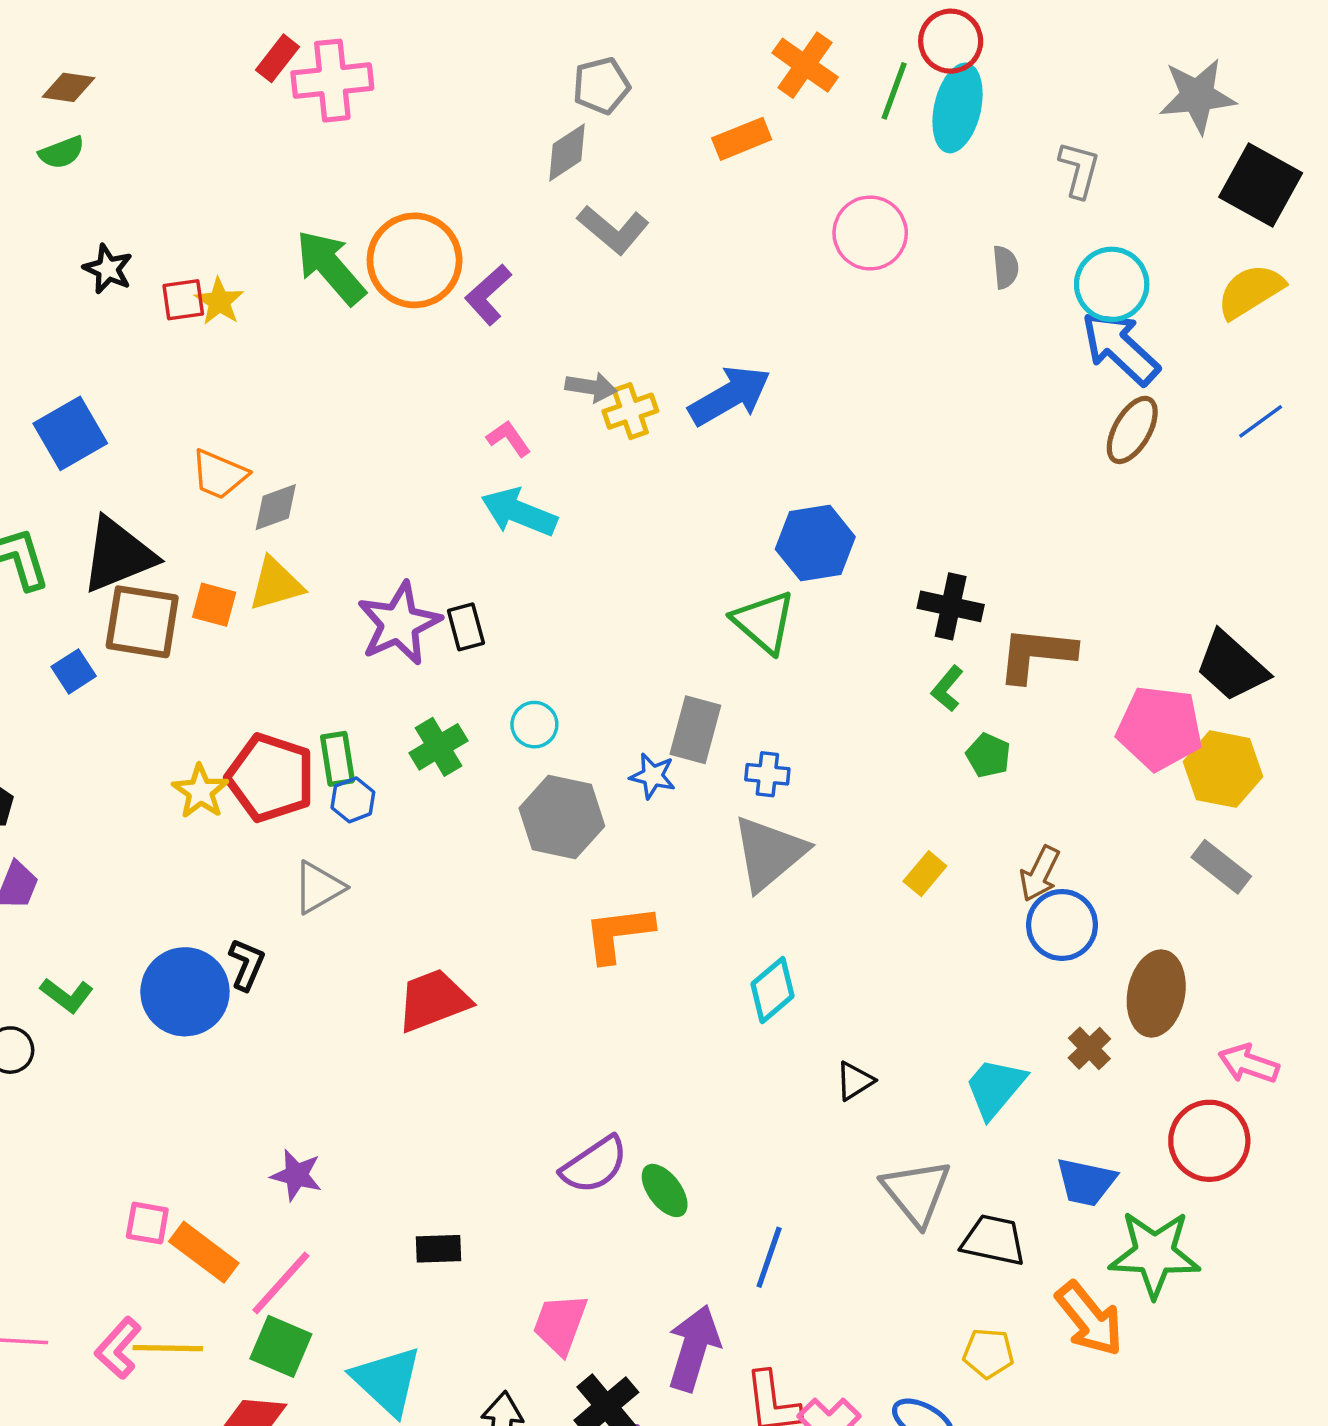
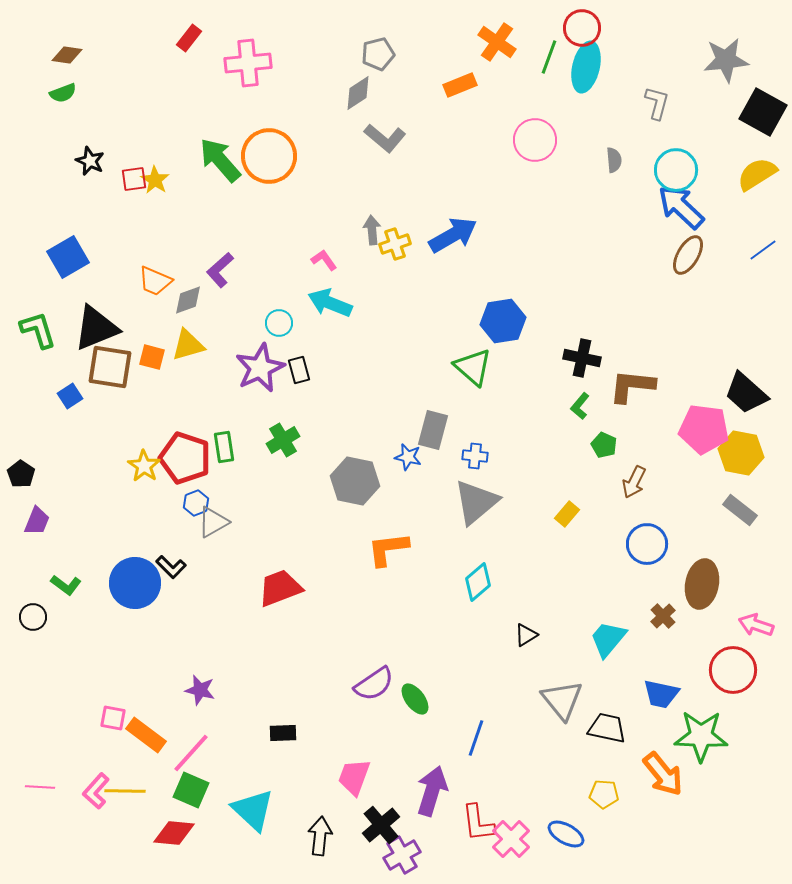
pink cross: (332, 81) -> (248, 63), moved
purple L-shape: (488, 295) -> (220, 270), moved
gray arrow: (591, 387) -> (372, 230), turned -104
cyan circle: (534, 725) -> (279, 323), moved
blue hexagon: (353, 800) -> (196, 503), moved
brown arrow: (1040, 874) -> (634, 482), moved
black L-shape: (247, 964) -> (171, 567), turned 112

